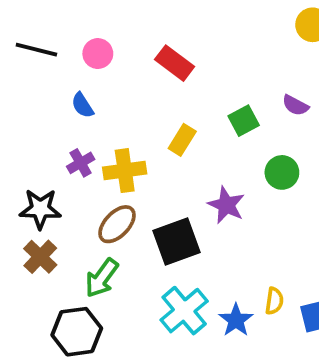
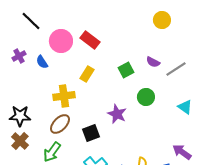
black line: (36, 50) -> (31, 21), moved, turned 30
pink circle: (98, 54) -> (61, 41), moved, size x1.5
yellow rectangle: (182, 140) -> (87, 74), moved
purple cross: (81, 163) -> (19, 56), moved
black square: (176, 241) -> (91, 133), size x0.7

